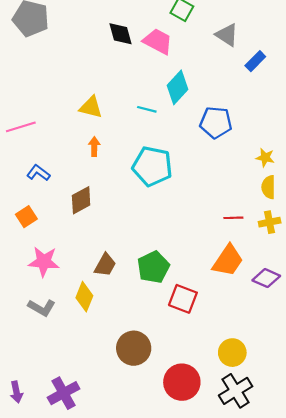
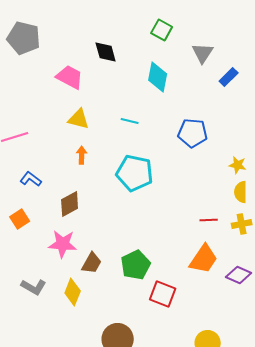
gray triangle: (227, 35) -> (203, 53), turned 30
pink trapezoid: (158, 41) -> (70, 77), moved
cyan diamond: (177, 87) -> (158, 77), moved, turned -32
pink star: (44, 262) -> (63, 244), moved
gray L-shape: (42, 308) -> (34, 287), moved

